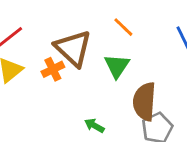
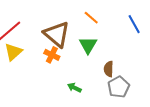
orange cross: (53, 69) -> (52, 55), moved, turned -35
brown semicircle: (144, 102) -> (109, 69), size x0.6

